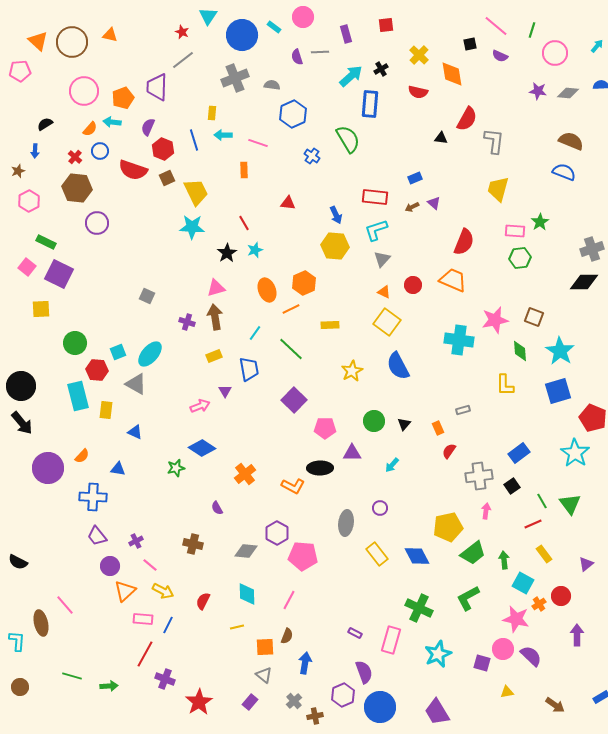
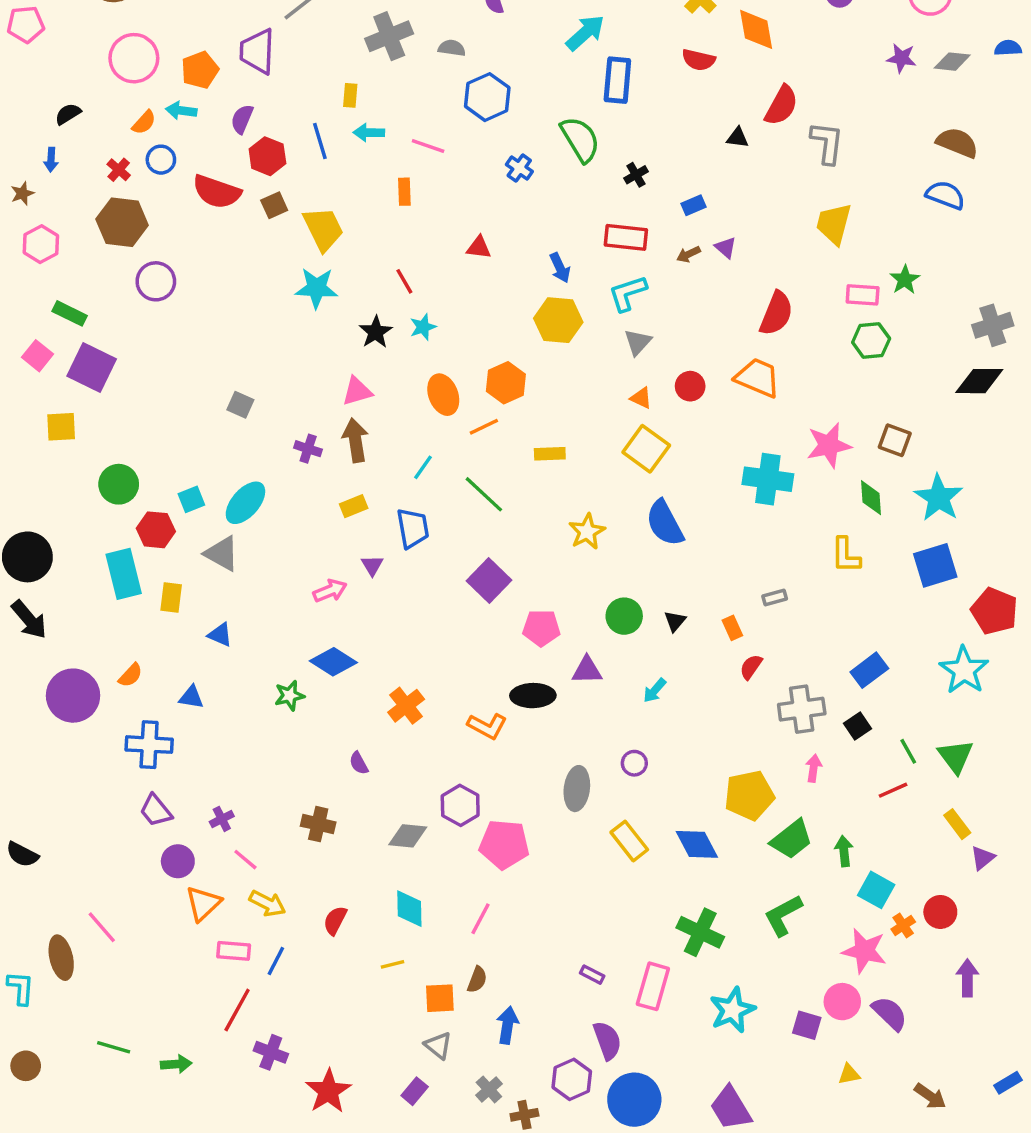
black cross: (381, 69) -> (636, 175), moved
yellow rectangle: (544, 554) -> (957, 824), moved

